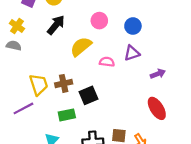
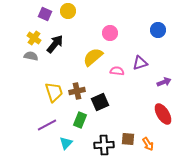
black arrow: (56, 25) -> (55, 44), moved
blue circle: (133, 26) -> (158, 30), moved
purple line: (23, 108) -> (47, 125), moved
green rectangle: (67, 115) -> (80, 120), turned -56

